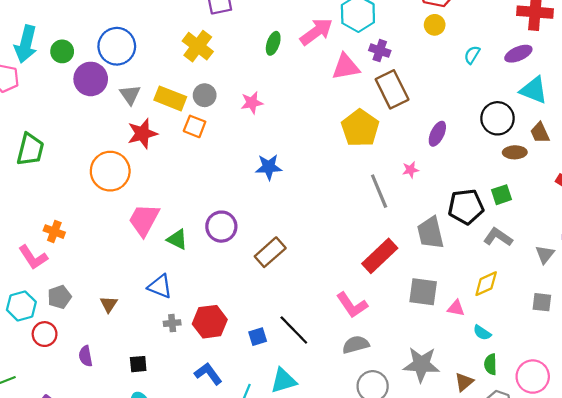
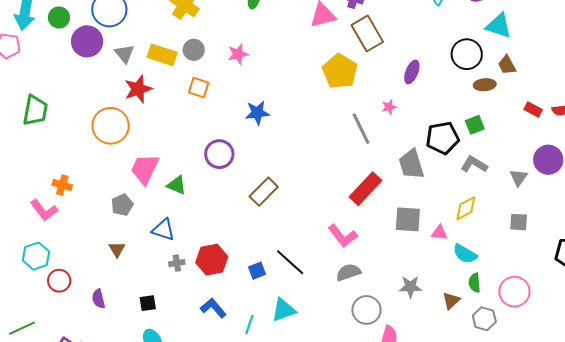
orange square: (195, 126) -> (199, 88), moved
purple circle: (221, 227) -> (219, 154), moved
gray pentagon: (59, 297) -> (122, 205), moved
cyan semicircle: (482, 333) -> (465, 254), size x1.4
gray star: (421, 364) -> (410, 287), size x0.7

